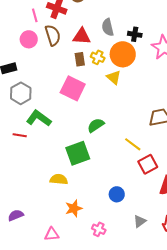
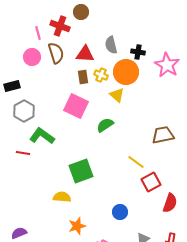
green semicircle: (96, 125) -> (105, 125), moved

